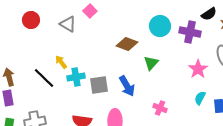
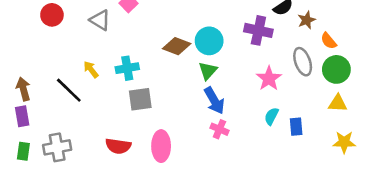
cyan circle: (160, 26) -> (209, 41), moved
cyan cross: (76, 77) -> (127, 68), moved
blue arrow: (127, 86) -> (214, 101), moved

